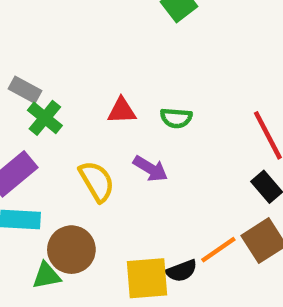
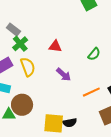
green semicircle: (176, 118) -> (94, 54), moved, turned -64
yellow semicircle: (97, 181) -> (28, 67), moved
orange line: (218, 250) -> (91, 92), moved

